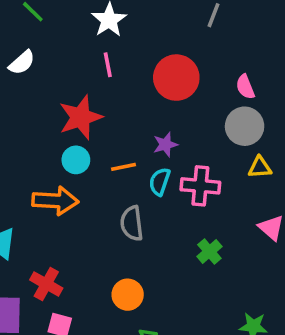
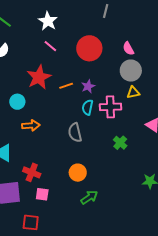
pink line: (108, 65) -> (50, 46), turned -32
cyan circle: (76, 160) -> (17, 102), moved
orange line: (124, 167) -> (66, 86), moved
yellow triangle: (260, 167) -> (133, 92), moved
orange arrow: (55, 201) -> (31, 125), size x0.7

